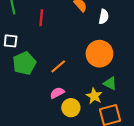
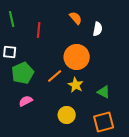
orange circle: (99, 54) -> (77, 57), moved
pink semicircle: (57, 93) -> (26, 101), moved
yellow star: (94, 96) -> (76, 85), moved

